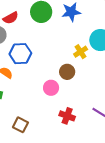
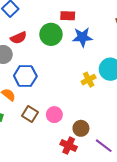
brown circle: (67, 72) -> (81, 128), moved
brown square: (20, 125) -> (30, 114), moved

